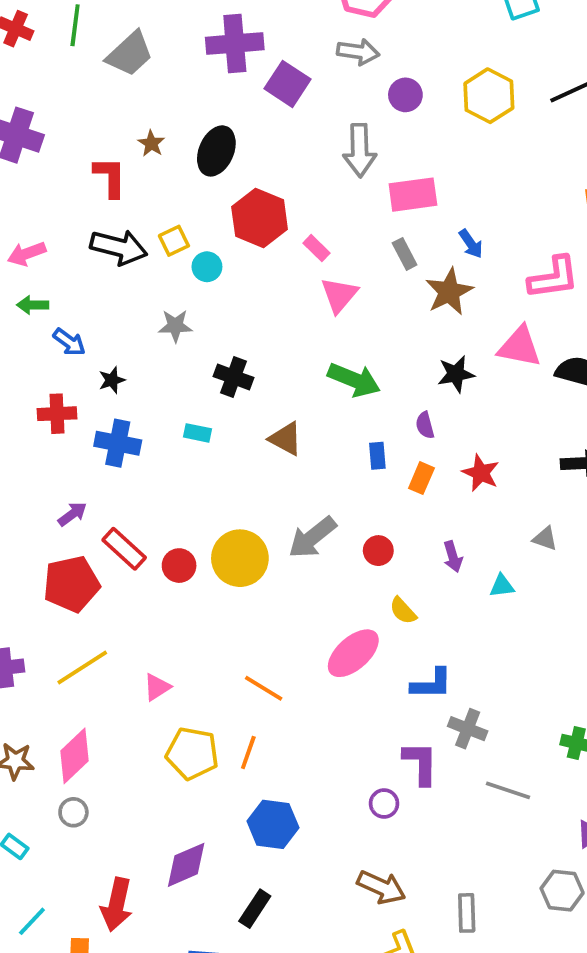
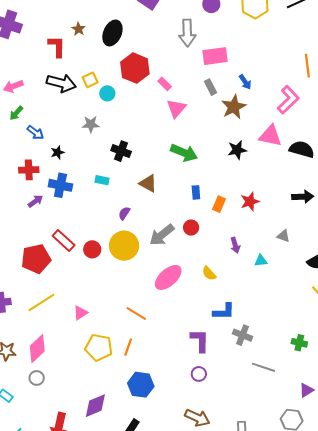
pink L-shape: (554, 278) -> (288, 100), turned -36
green arrow: (33, 305) -> (16, 113), turned -49
purple semicircle: (425, 425) -> (124, 213), moved, turned 48
red star: (481, 473) -> (250, 202), turned 30
purple arrow: (72, 514) -> (35, 201), moved
red circle: (378, 551) -> (191, 228), moved
pink ellipse: (353, 653) -> (168, 277), moved
purple L-shape: (420, 763) -> (200, 340), moved

